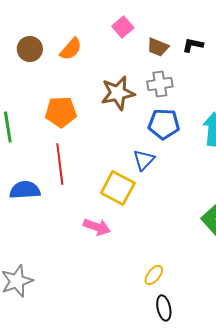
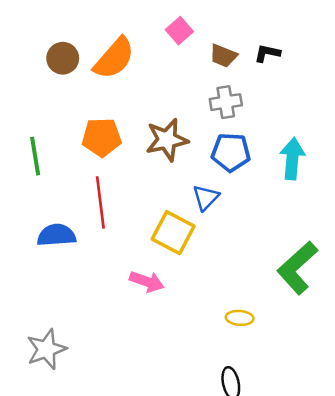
orange semicircle: (71, 49) -> (114, 58), size x1.5
brown star: (118, 93) -> (167, 140), moved
yellow ellipse: (154, 275) -> (240, 318), moved, turned 55

